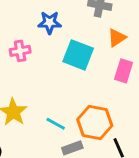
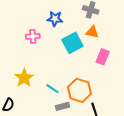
orange triangle: (117, 38) -> (92, 32), moved, turned 40
cyan square: (78, 55) -> (72, 43), turned 35

